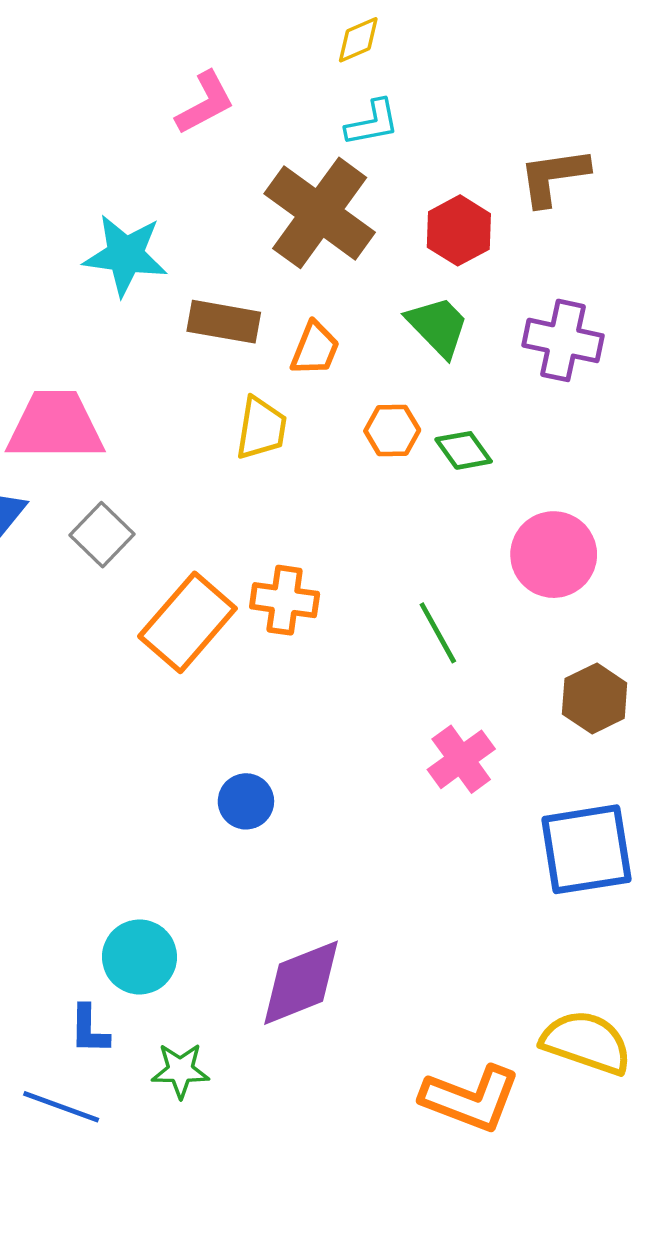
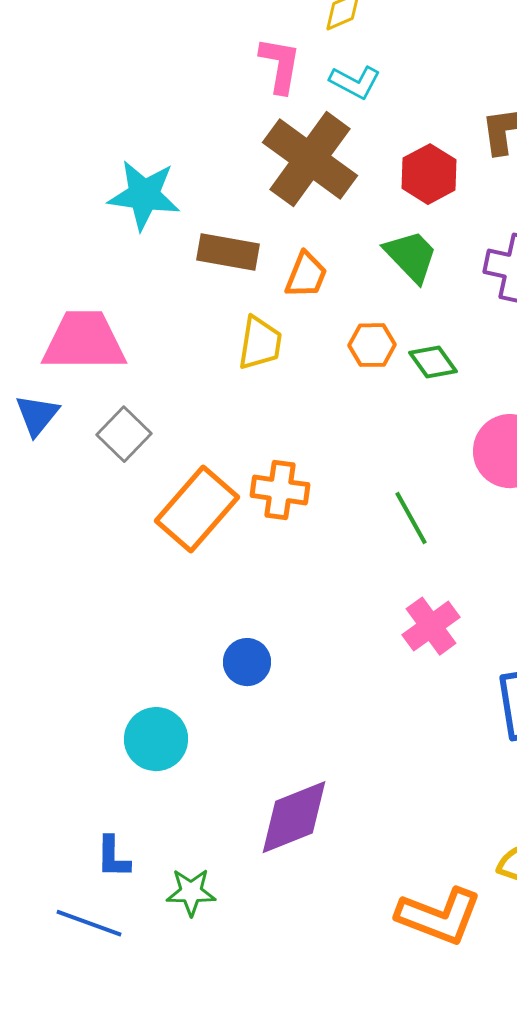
pink L-shape: (205, 103) -> (280, 65), moved, turned -52
cyan L-shape: (372, 123) -> (355, 82), turned 39
cyan circle: (139, 957) -> (156, 739), moved

